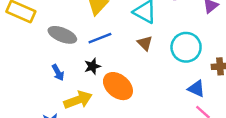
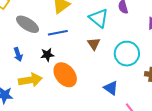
blue triangle: (196, 89) -> (111, 88), moved

